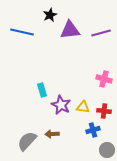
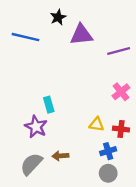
purple line: (101, 33) -> (119, 51), moved
pink cross: (104, 79) -> (121, 92), turned 35
purple star: (61, 105) -> (36, 127), moved
gray circle: (107, 150) -> (108, 173), moved

